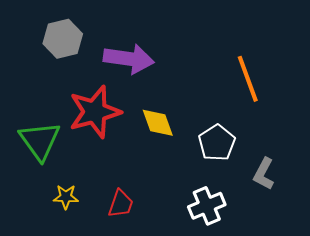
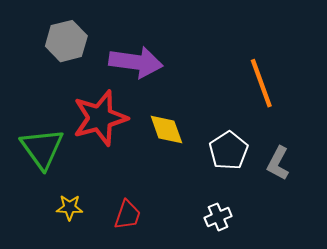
gray L-shape: (264, 174) -> (278, 163), moved
white cross: (207, 206) -> (218, 217), size x0.7

